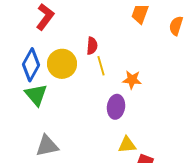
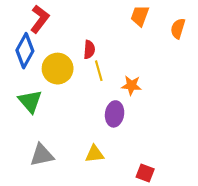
blue diamond: (31, 65) -> (25, 51), moved
yellow triangle: (127, 145) -> (94, 154), moved

